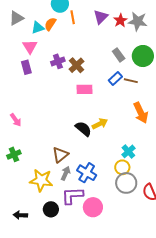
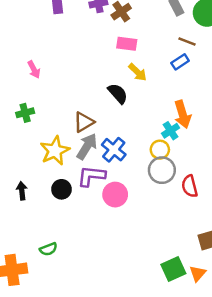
blue rectangle: (115, 79) -> (180, 62), moved
orange arrow: (141, 113) -> (183, 114), moved
yellow arrow: (100, 124) -> (138, 72), moved, turned 63
gray arrow: (66, 173) -> (87, 146), size x1.5
yellow star: (41, 180) -> (55, 151), turned 30
black arrow: (20, 215) -> (22, 191), turned 72

